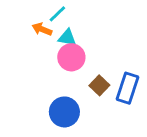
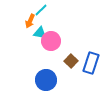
orange arrow: (42, 29) -> (30, 21), turned -88
cyan triangle: (67, 38) -> (40, 33), moved

